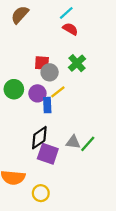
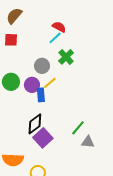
cyan line: (66, 13) -> (55, 38), moved
red square: (42, 63) -> (11, 40), moved
gray triangle: (73, 142) -> (88, 142), moved
purple square: (48, 154) -> (43, 138), turned 30

